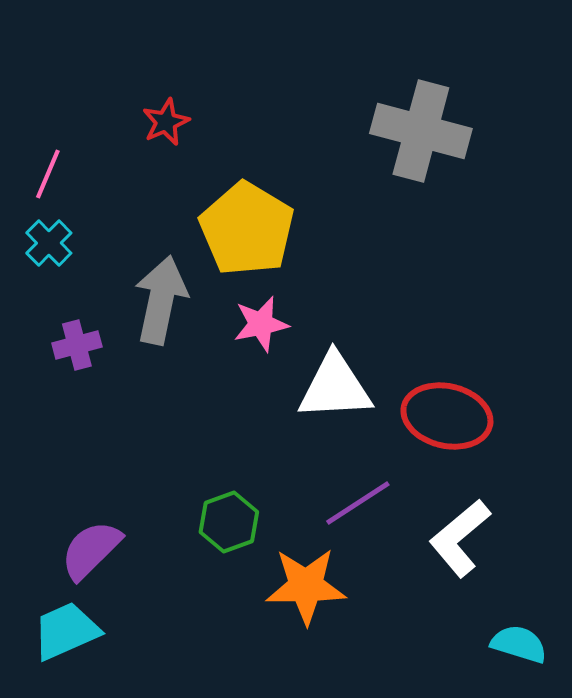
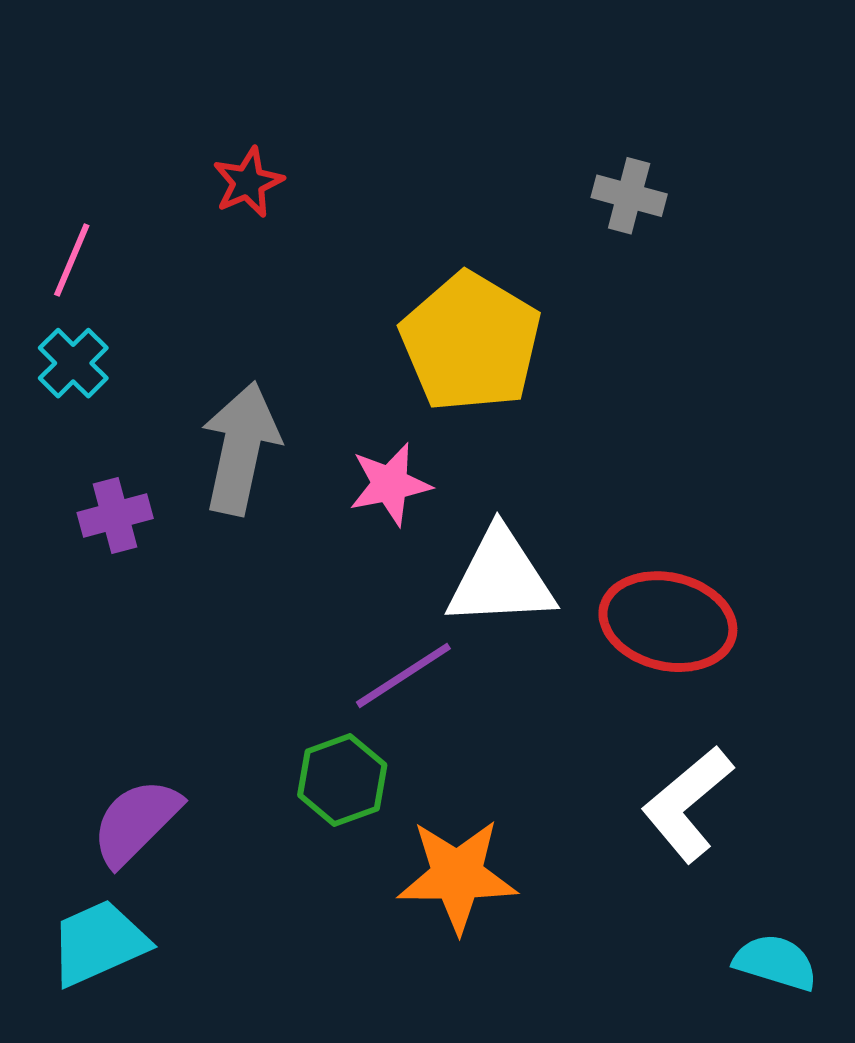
gray cross: (421, 131) -> (629, 196), size x0.5
yellow pentagon: (247, 229) -> (471, 342), moved
purple line: (358, 503) -> (403, 675), moved

